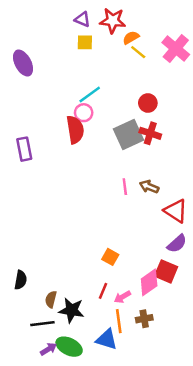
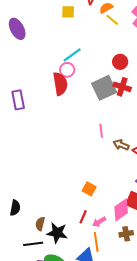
brown arrow: (149, 187) -> (121, 145), moved
brown cross: (144, 319) -> (126, 234), moved

